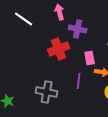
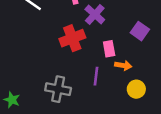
purple cross: (78, 29) -> (95, 14), turned 30

